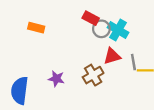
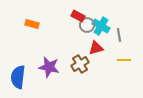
gray line: (133, 62) -> (119, 35), moved
purple star: (56, 79) -> (49, 67), size x1.5

